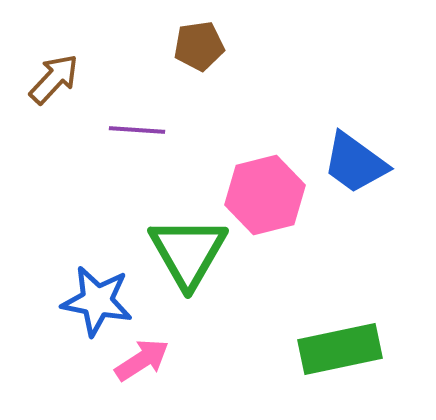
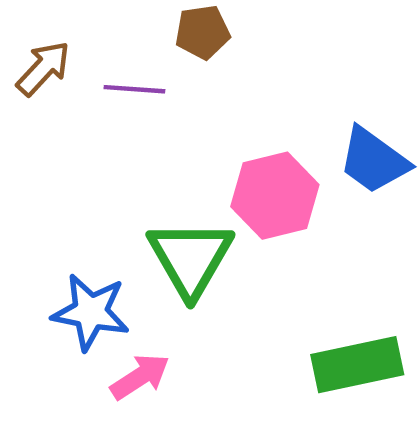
purple line: (137, 130) -> (134, 89), moved

